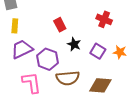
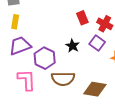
red rectangle: (60, 25) -> (82, 18), moved
purple square: (98, 51) -> (97, 43), moved

